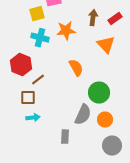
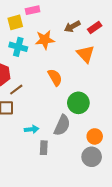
brown arrow: (93, 18) -> (72, 26), turned -126
cyan arrow: (33, 118) -> (32, 129), moved
orange circle: (105, 120) -> (95, 136), moved

